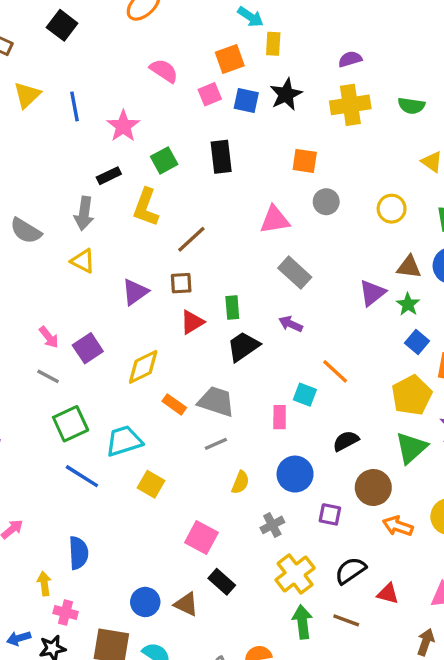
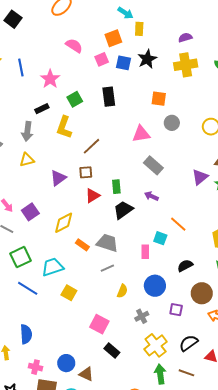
yellow triangle: (83, 261) -> (27, 160), turned -42
brown triangle: (186, 604) -> (86, 374), moved
pink cross: (66, 612) -> (35, 367), moved

